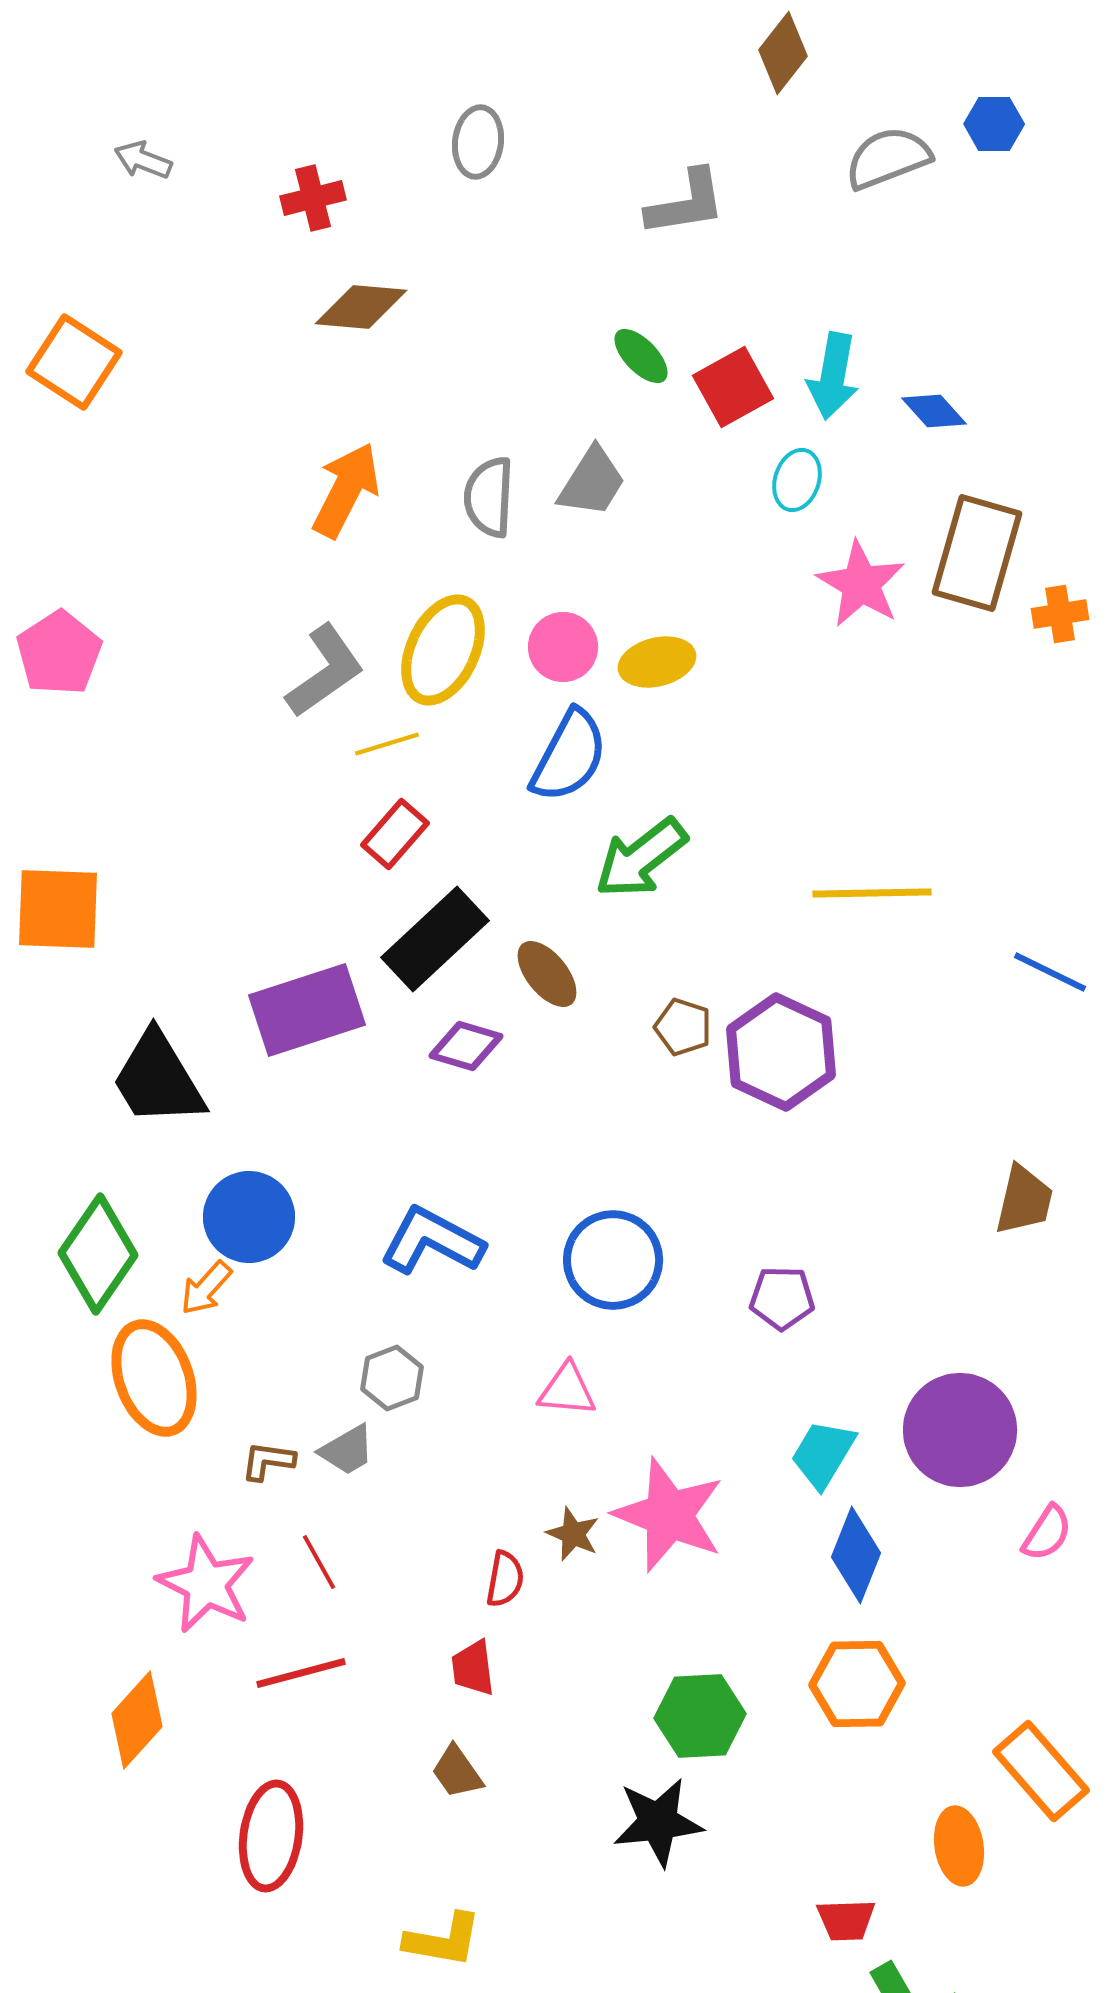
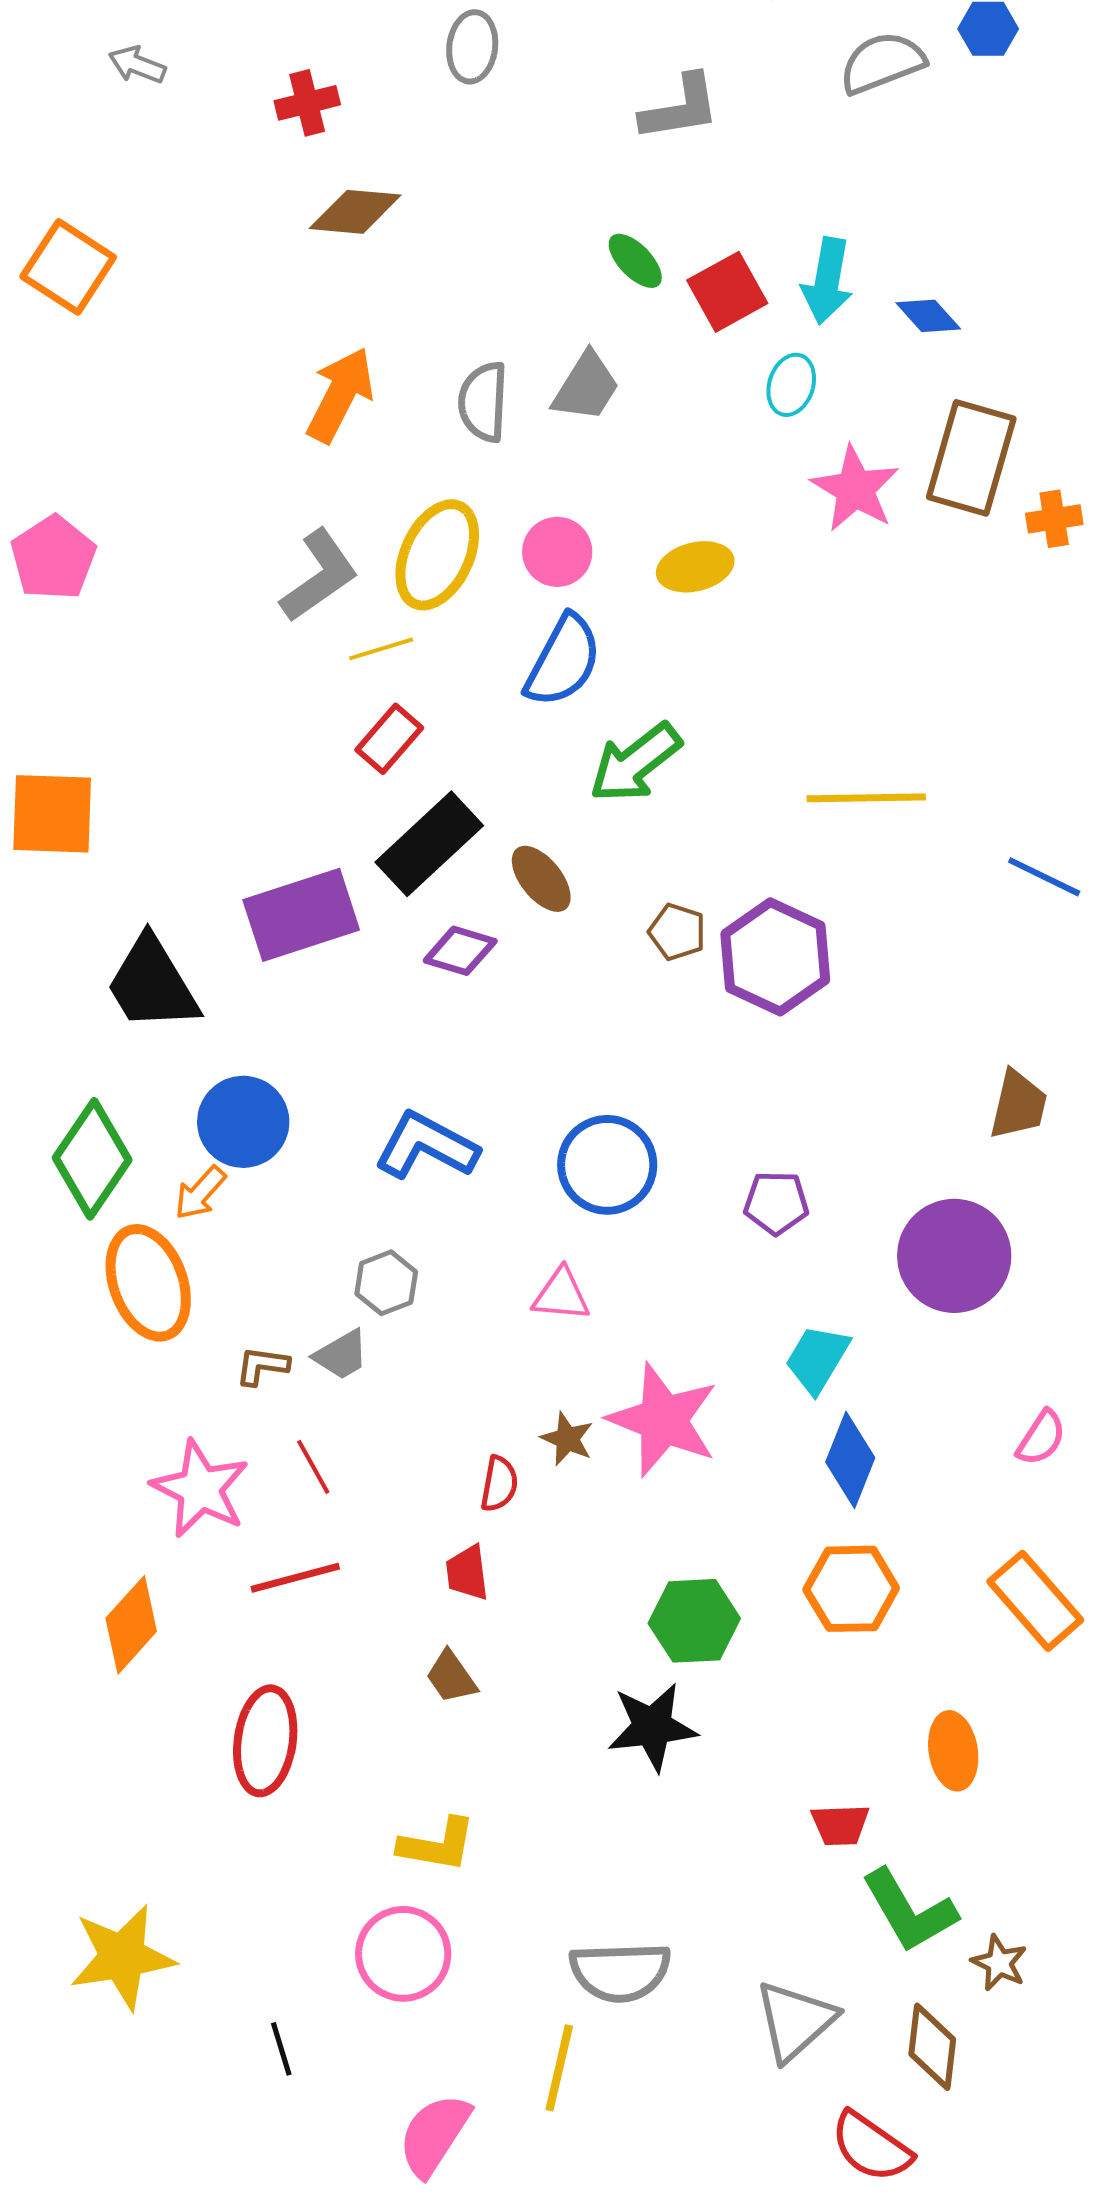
yellow ellipse: (657, 662) -> (695, 567), moved
purple circle: (960, 1430) -> (954, 1256), moved
orange rectangle: (1041, 1771) -> (1035, 1601), moved

